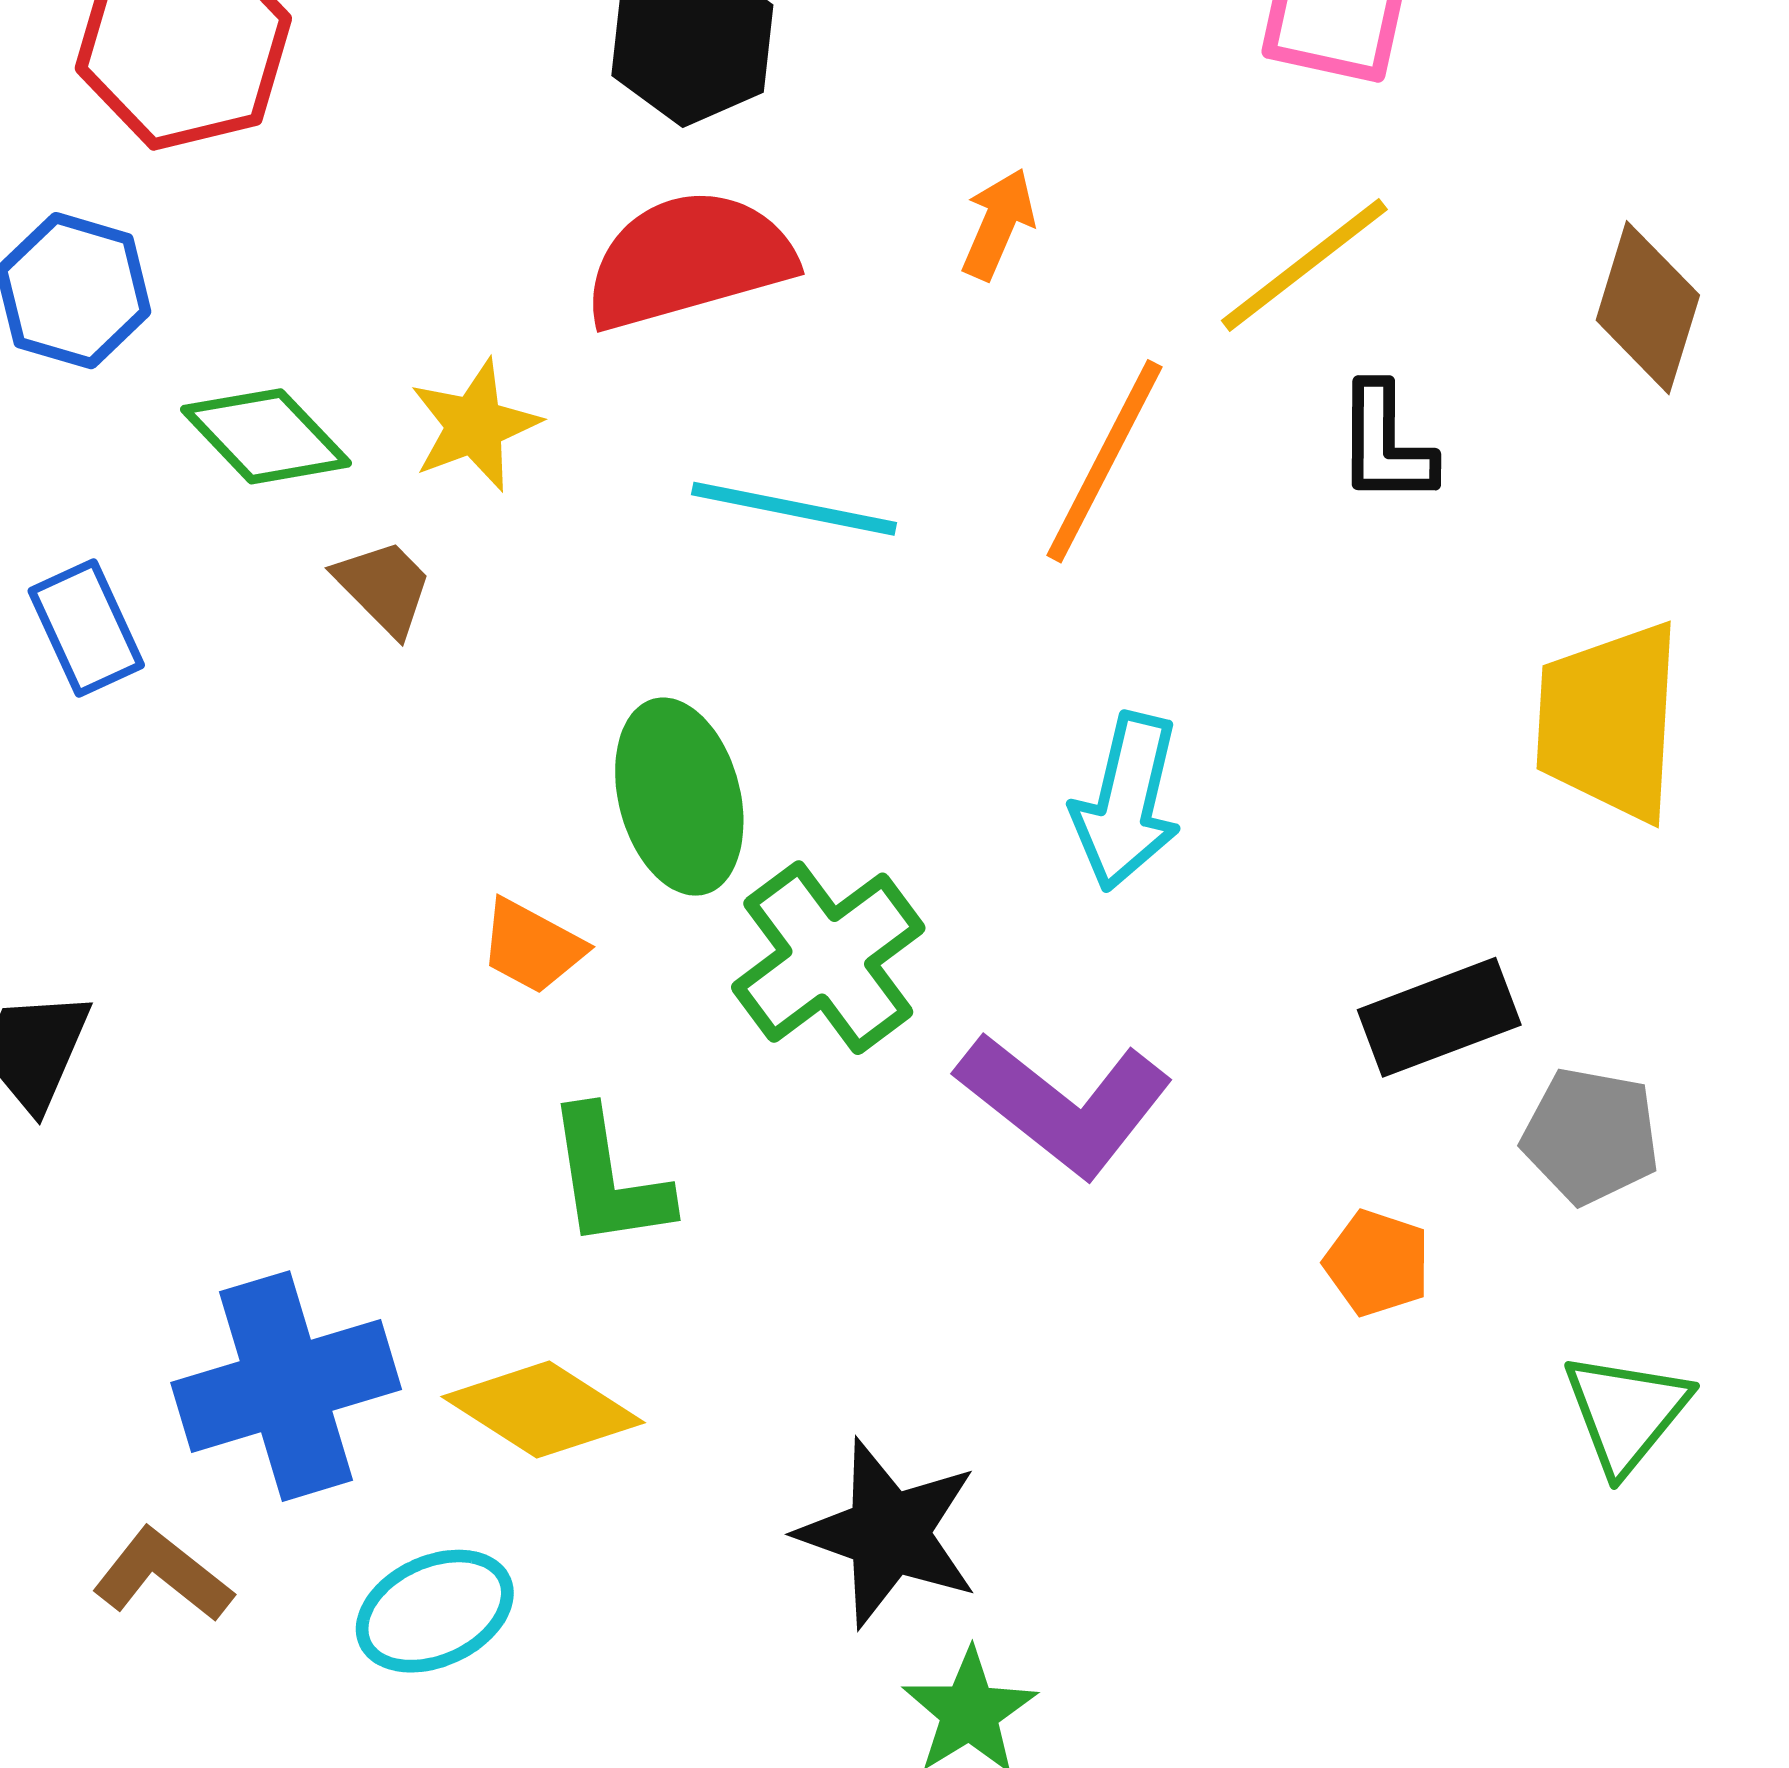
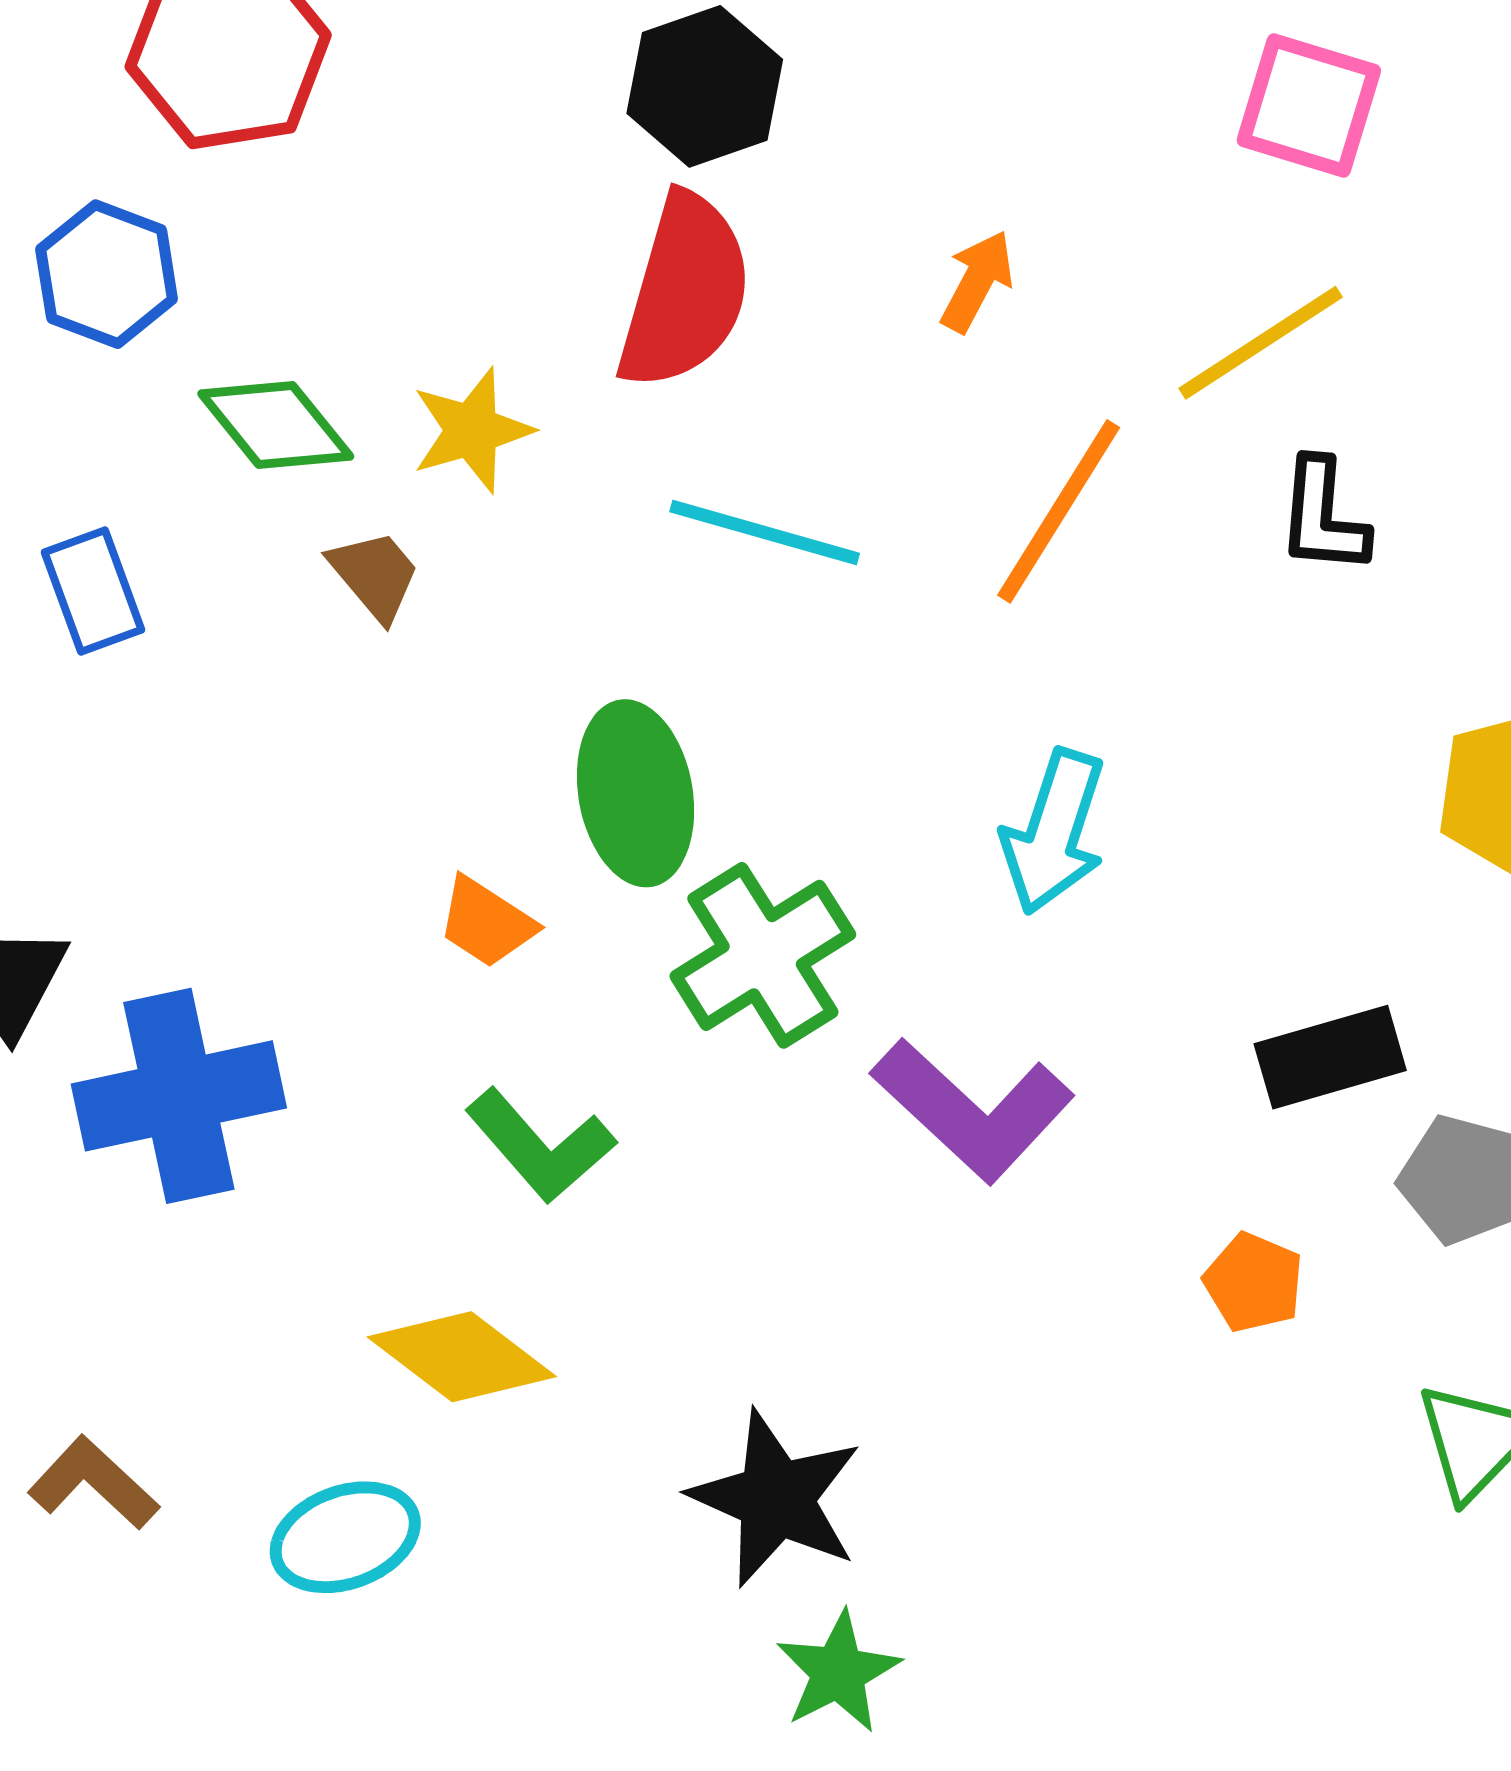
red semicircle: (689, 260) -> (685, 291), turned 117
green L-shape: (608, 1179) -> (540, 1146), turned -37
blue cross: (286, 1386) -> (179, 1096), moved

